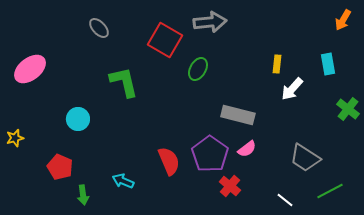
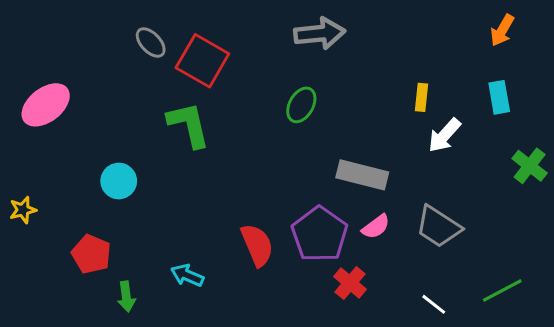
orange arrow: (343, 20) -> (502, 30), moved
red square: (165, 40) -> (202, 61), moved
gray trapezoid: (305, 158) -> (438, 227), moved

